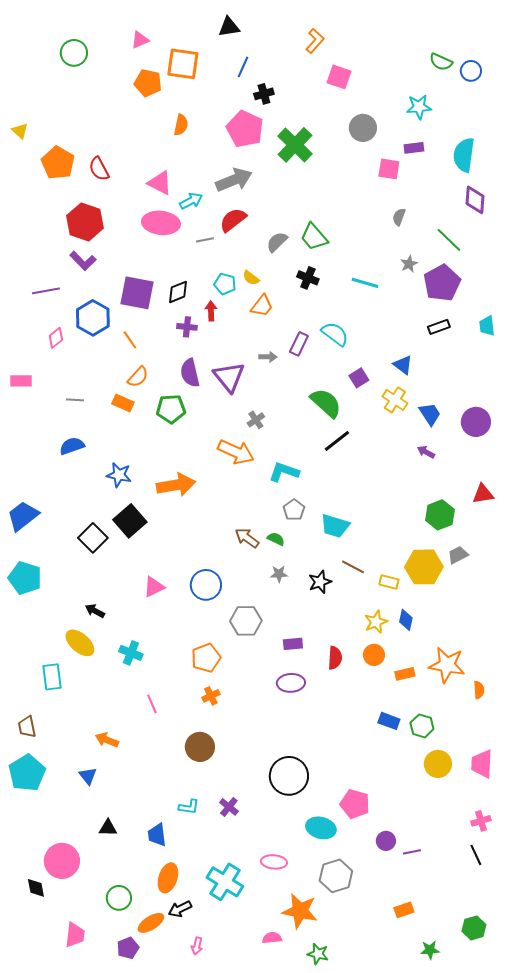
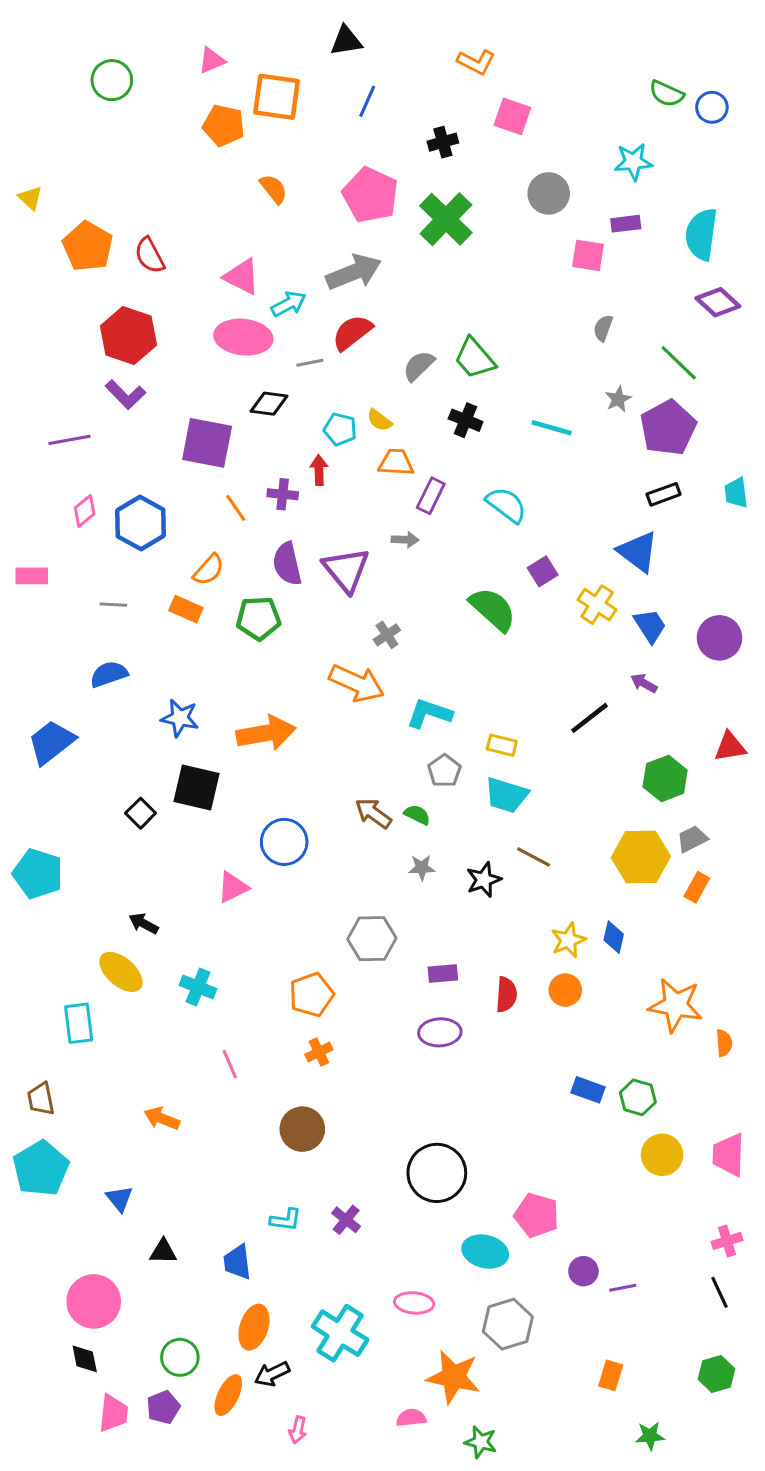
orange L-shape: (315, 41) -> (476, 62), turned 75
black cross: (264, 94) -> (443, 142), moved
orange semicircle: (181, 125) -> (274, 189), turned -50
purple diamond: (475, 200) -> (718, 302), turned -52
black diamond: (178, 292) -> (269, 404), moved, turned 30
orange trapezoid: (262, 306) -> (396, 463), turned -125
blue hexagon: (93, 318) -> (141, 523), moved
orange line: (130, 340) -> (236, 508), moved
purple rectangle: (299, 344) -> (431, 496), moved
blue triangle: (403, 365) -> (638, 552), moved, size x1.4
black line: (337, 441) -> (589, 718), moved
blue trapezoid: (23, 516) -> (51, 742), moved
black square: (130, 521) -> (196, 787), turned -36
black square: (93, 538) -> (141, 813), size x0.7
yellow rectangle: (389, 582) -> (502, 745), moved
blue circle: (206, 585) -> (284, 842), moved
orange rectangle: (405, 674) -> (697, 887), moved, turned -48
blue triangle: (88, 776) -> (119, 1199), moved
black diamond: (36, 888) -> (85, 1359), moved
orange rectangle: (404, 910) -> (611, 1375), turned -54
orange ellipse: (151, 923) -> (228, 1395), turned -32
green hexagon: (474, 928) -> (716, 1374), moved
purple pentagon: (128, 948) -> (163, 1407), moved

